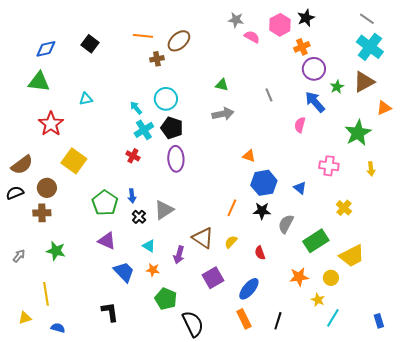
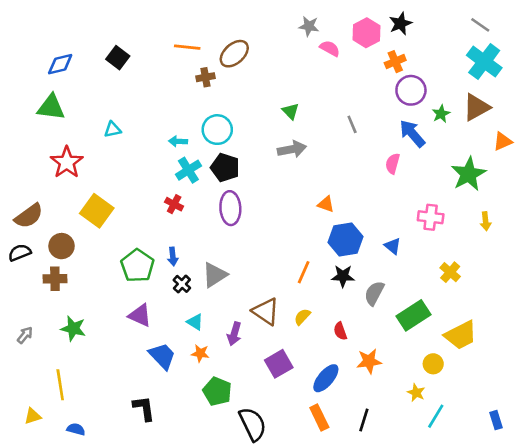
green triangle: (222, 85) -> (291, 111), turned 32
cyan arrow: (136, 108) -> (178, 141), turned -48
orange star: (299, 277) -> (369, 361), moved

